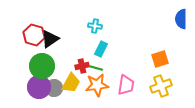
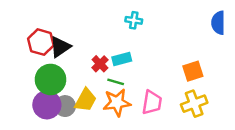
cyan cross: (95, 26) -> (134, 20), moved
cyan rectangle: (101, 49) -> (122, 59), turned 49
red cross: (82, 66) -> (100, 64), moved, turned -32

